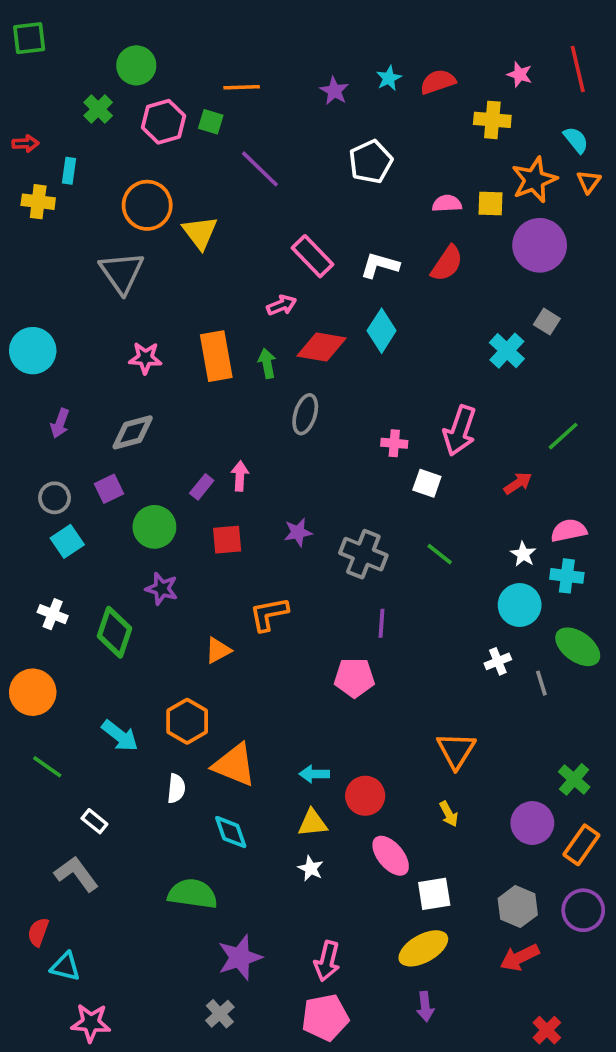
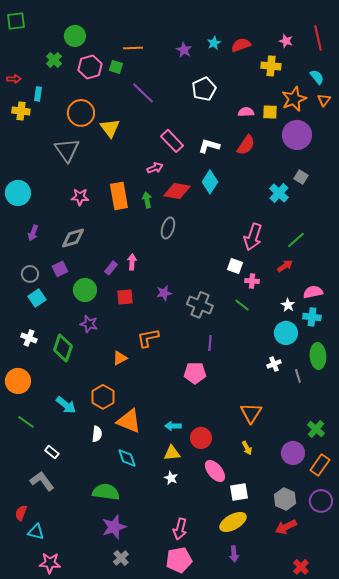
green line: (563, 436) -> (296, 240), moved
pink cross: (394, 443) -> (252, 281), moved
green ellipse: (578, 647) -> (318, 356), turned 50
purple star: (240, 957) -> (114, 527), moved

